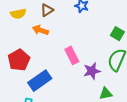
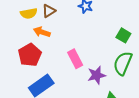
yellow semicircle: (18, 14) -> (29, 13), moved
red pentagon: (19, 60) -> (30, 55), moved

